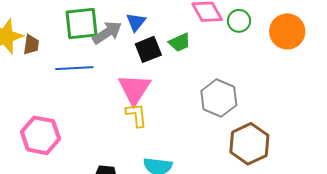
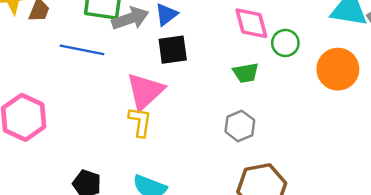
green trapezoid: (180, 42) -> (246, 73), moved
gray hexagon: (219, 98) -> (240, 126), size x0.7

